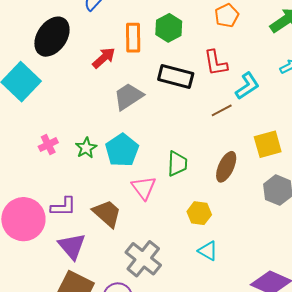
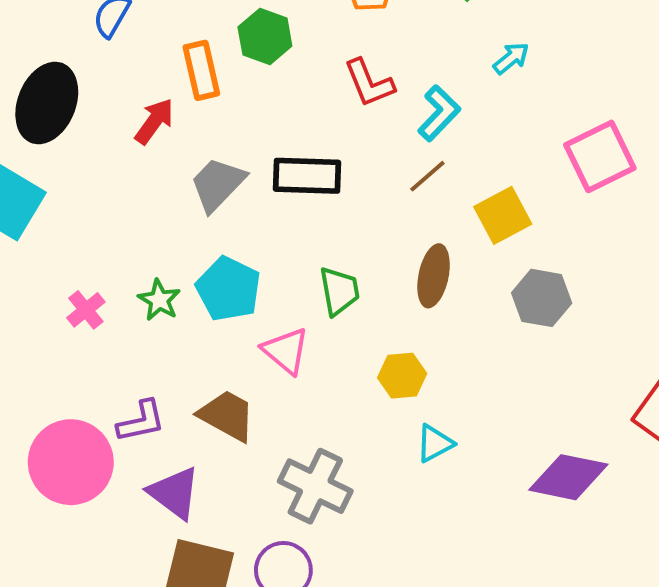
black rectangle: (176, 76) -> (307, 176), moved
brown line: (222, 110) -> (427, 176), moved
cyan triangle: (208, 251) -> (435, 443), turned -45

